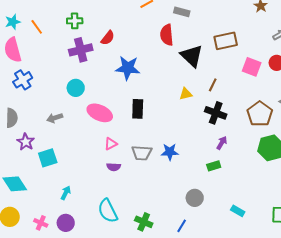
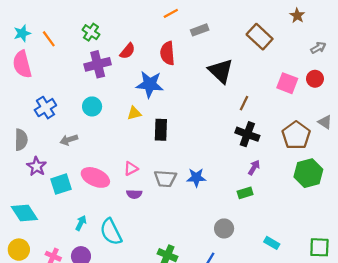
gray rectangle: (182, 12) -> (200, 30), moved, turned -35
green cross: (75, 21) -> (91, 32), turned 35
red semicircle: (167, 35) -> (167, 53), moved
brown rectangle: (226, 41) -> (260, 37), moved, turned 55
blue cross: (23, 80) -> (45, 108), moved
yellow triangle: (186, 94) -> (134, 113), moved
pink ellipse: (100, 113) -> (95, 177), moved
cyan semicircle: (108, 211) -> (111, 232), moved

